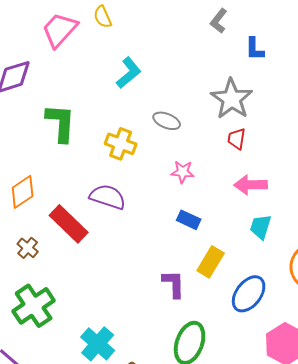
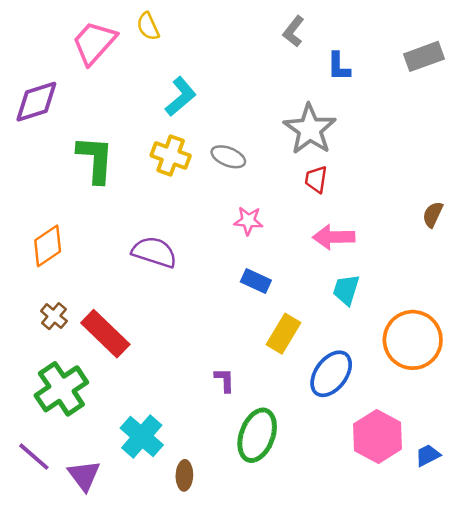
yellow cross: (121, 144) -> (171, 156), moved
red rectangle: (69, 224) -> (105, 334), moved
purple L-shape: (174, 284) -> (225, 380), moved, size x0.7

